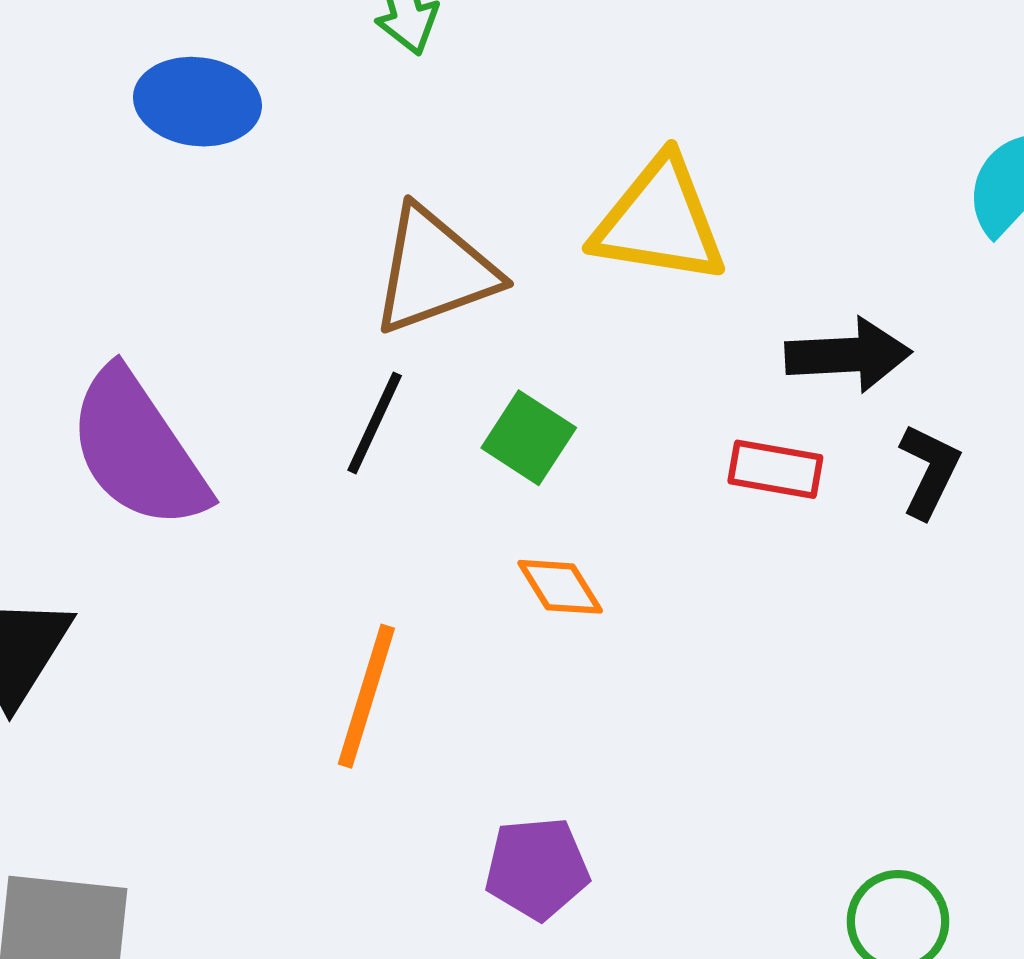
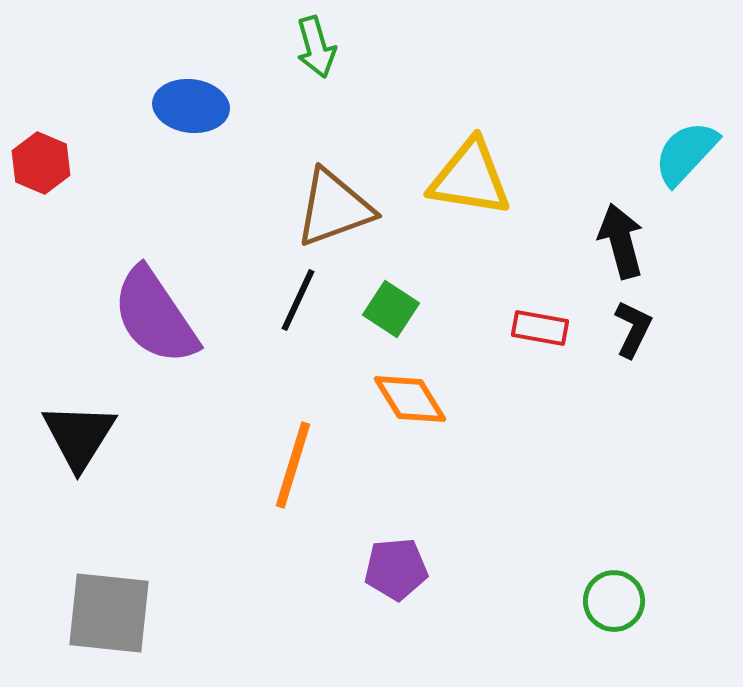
black arrow: (848, 355) -> (621, 241), moved, turned -102
orange diamond: (560, 587) -> (410, 399), size x1.4

